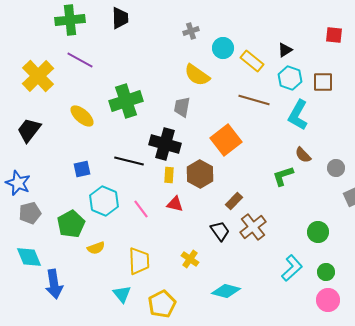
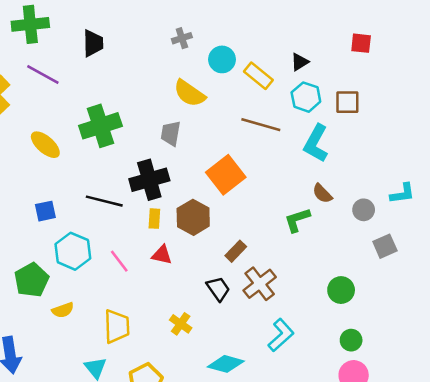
black trapezoid: (120, 18) -> (93, 43), moved
black cross: (165, 144) -> (149, 180), turned -32
cyan L-shape: (292, 268) -> (281, 335), moved

